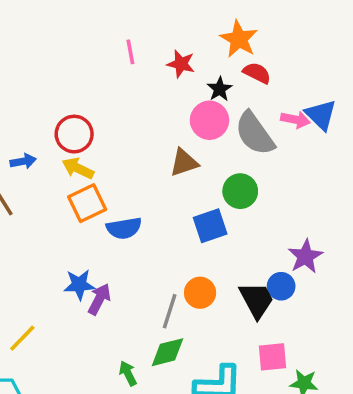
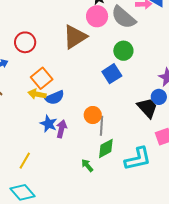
brown triangle: (184, 162) -> (75, 37), moved, size x1.5
yellow arrow: (78, 168) -> (37, 94), moved
blue semicircle: (124, 228) -> (55, 97), moved
blue star: (79, 285) -> (49, 124), turned -30
orange circle: (200, 293) -> (93, 115), moved

